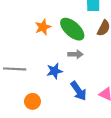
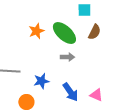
blue star: (54, 71) -> (41, 81), moved

